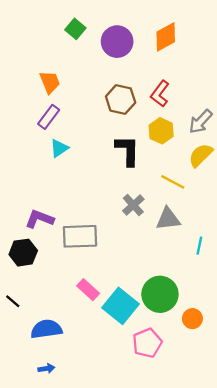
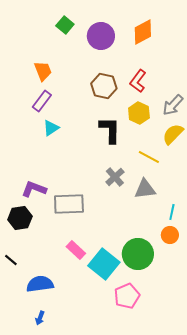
orange circle: (192, 319) -> (170, 235), moved
blue arrow: (46, 368) -> (40, 318), turned 120

